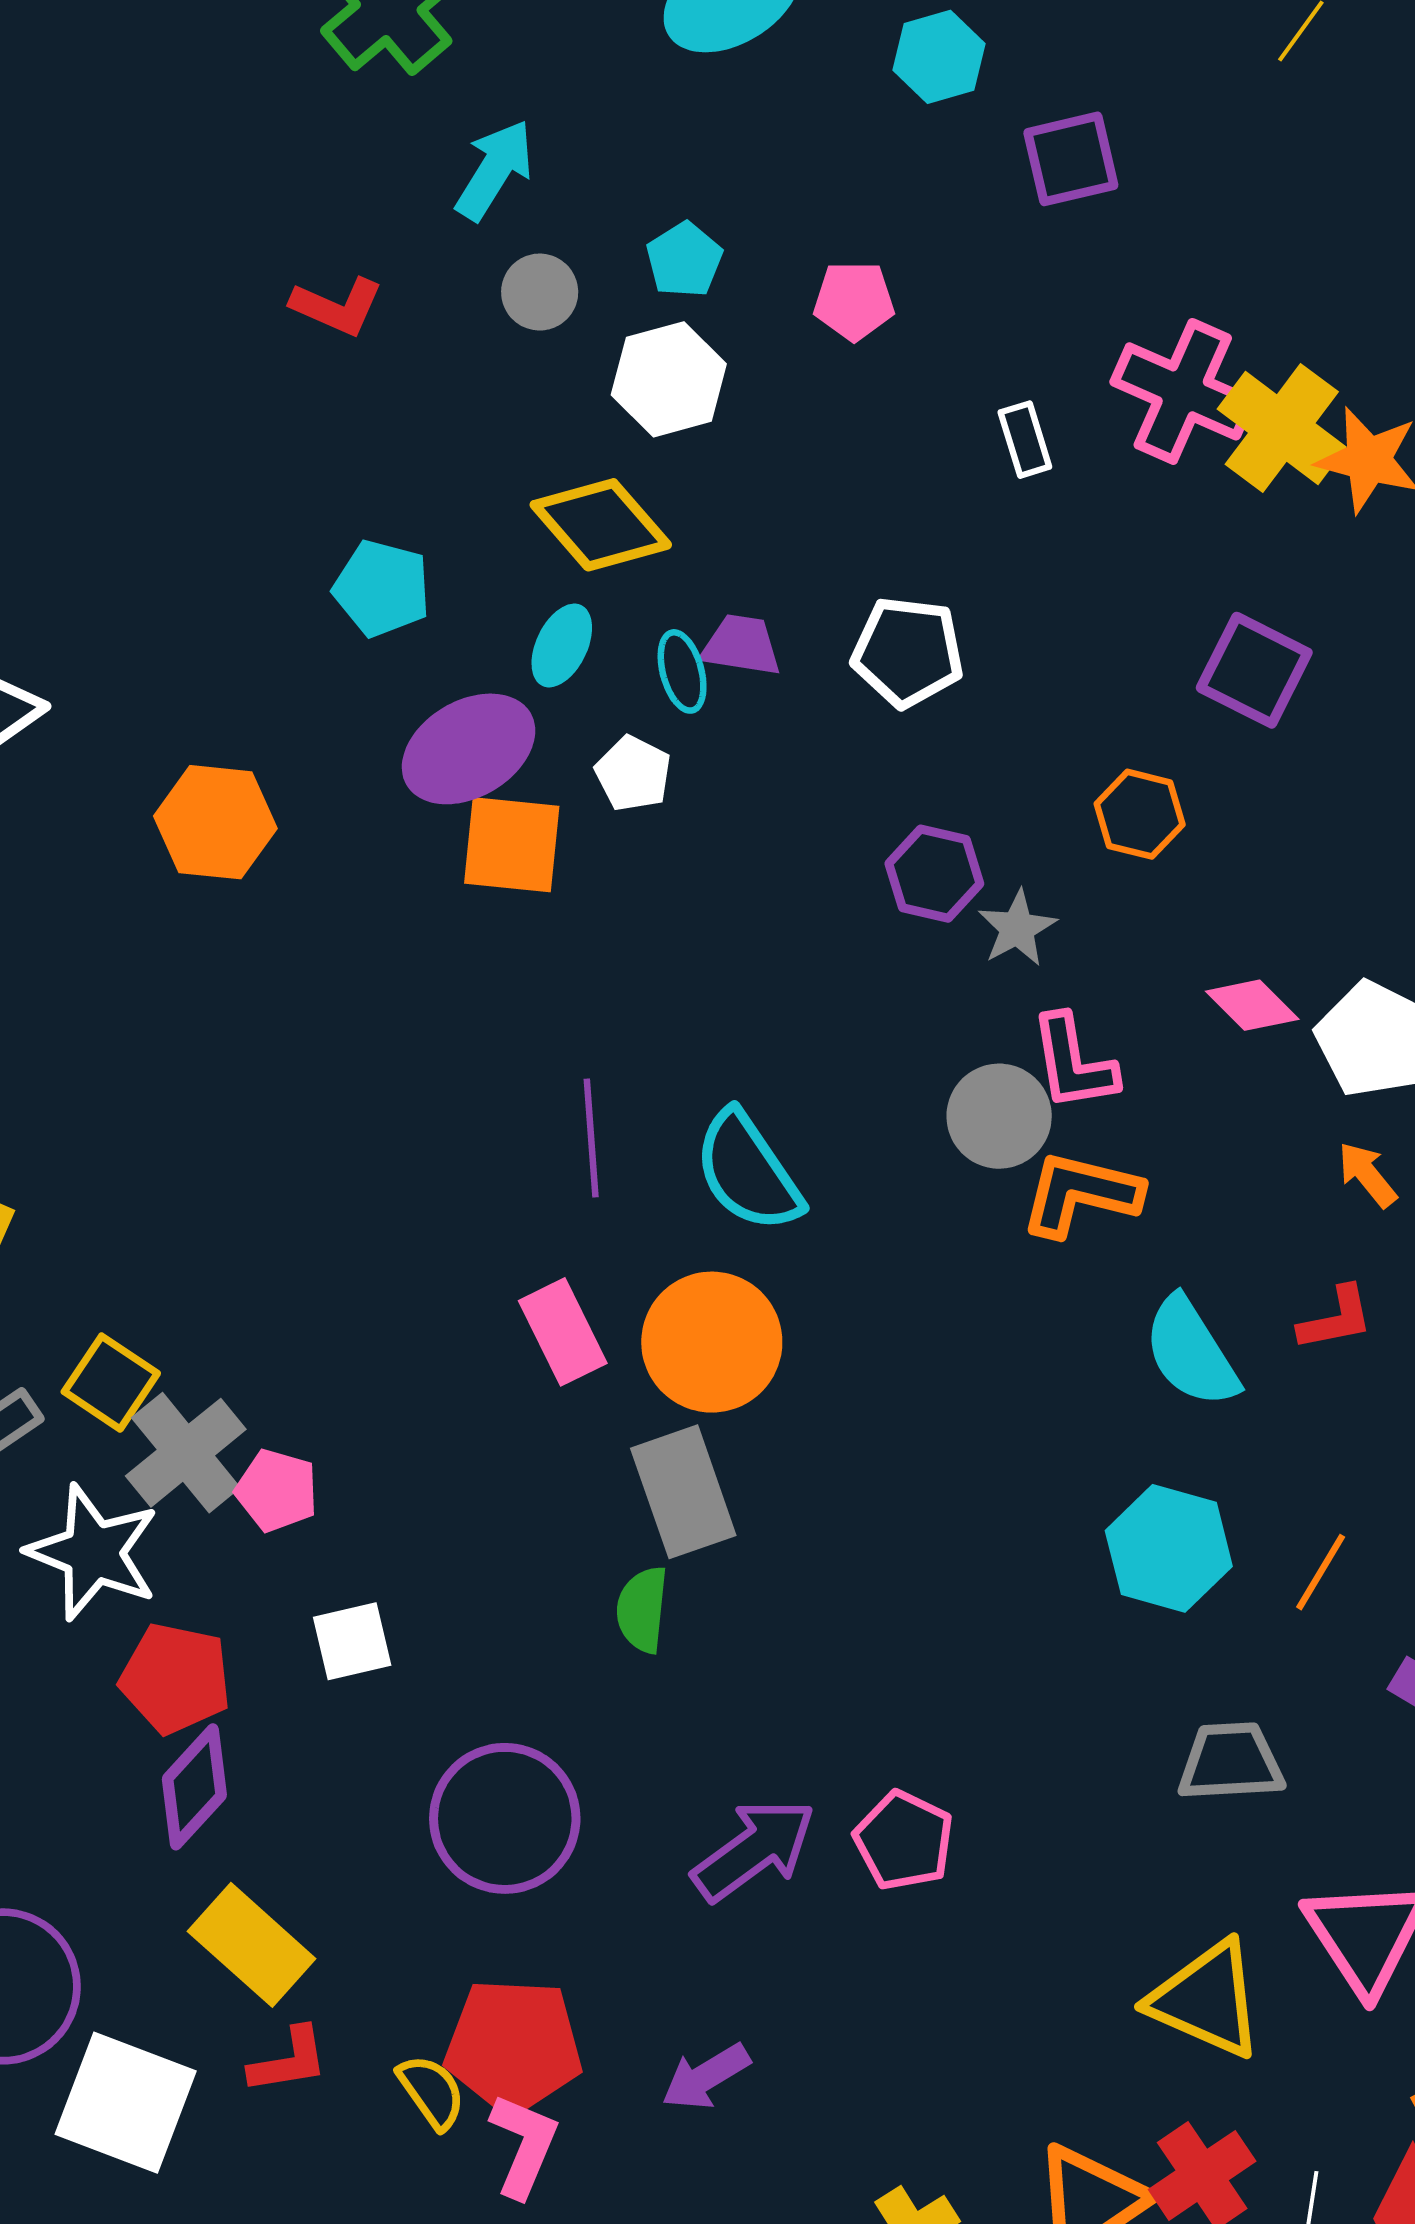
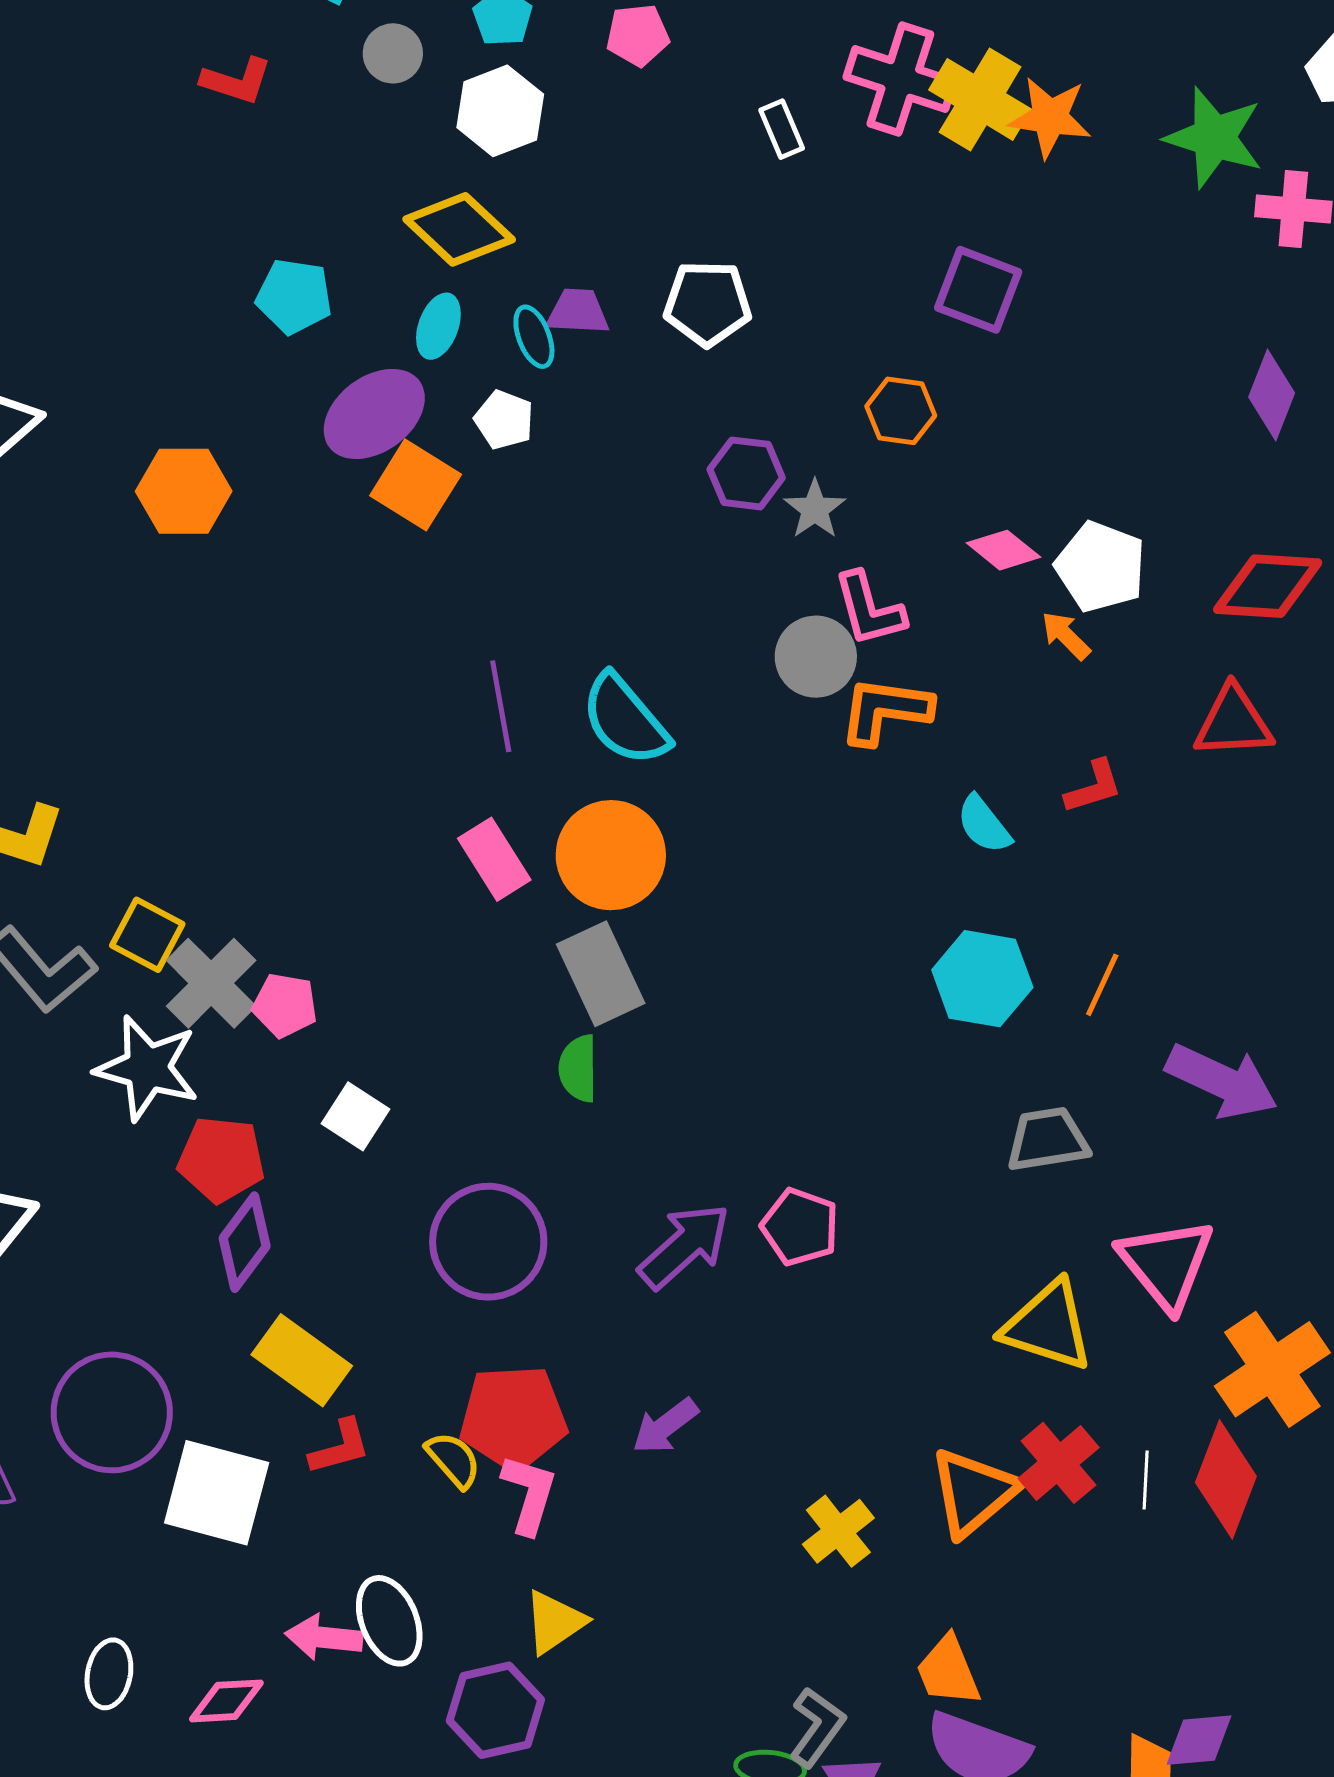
orange square: (512, 845) -> (416, 485), turned 32
orange arrow: (1367, 1175) -> (1066, 636), moved
cyan semicircle: (1191, 1352) -> (984, 824), size x0.7
white square: (352, 1641) -> (355, 1116), turned -38

